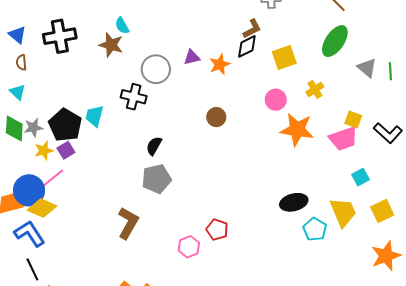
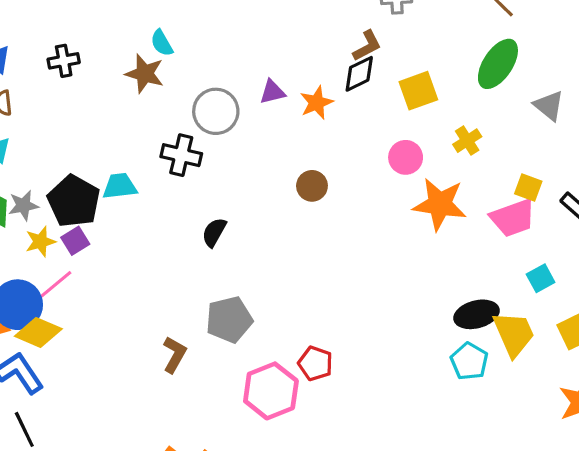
black cross: (60, 36) -> (64, 61), size x0.6
cyan trapezoid: (94, 116) -> (120, 186), turned 70
gray pentagon: (156, 179) -> (229, 320), moved
black ellipse: (294, 202) -> (476, 314), moved
brown L-shape: (128, 223) -> (174, 355), size x0.7
pink hexagon: (189, 247) -> (271, 391), size x1.6

